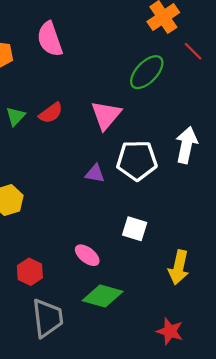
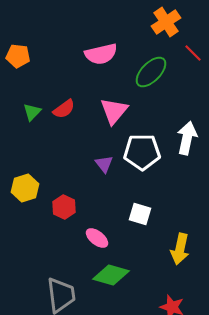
pink semicircle: (50, 39) -> (101, 54), moved, turned -84
purple triangle: (95, 174) -> (104, 164), turned 42
red hexagon: (30, 272) -> (64, 207), moved

